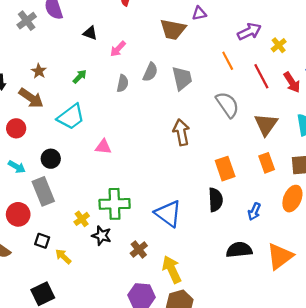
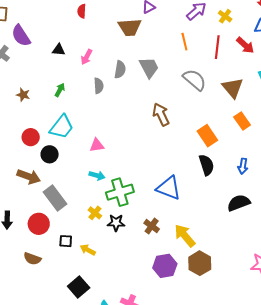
orange line: (228, 61) -> (184, 42), turned 30
red line: (261, 76) -> (217, 47), turned 50
brown arrow: (31, 98) -> (29, 177), moved
red circle: (16, 128) -> (31, 137), moved
black circle: (51, 159) -> (50, 154), moved
cyan arrow: (17, 167) -> (97, 175), moved

